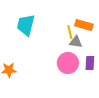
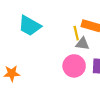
cyan trapezoid: (26, 25) -> (30, 26), turned -75

